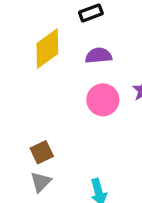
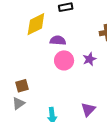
purple semicircle: (99, 56) -> (58, 40), moved

